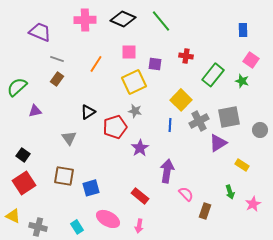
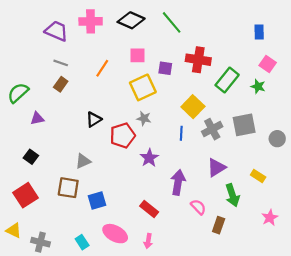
purple trapezoid: (40, 32) -> (56, 31), moved
red cross: (186, 56) -> (198, 60), size x1.6
gray triangle: (69, 138) -> (83, 161), moved, turned 42
purple triangle: (218, 143) -> (216, 167), moved
black square: (23, 155) -> (31, 157), moved
green arrow: (230, 192) -> (232, 195), moved, size x1.5

